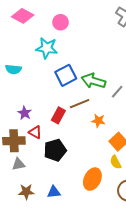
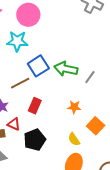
pink circle: (61, 22) -> (28, 15), size x1.5
brown line: (80, 104) -> (20, 83), moved
yellow semicircle: (116, 162) -> (74, 139), moved

